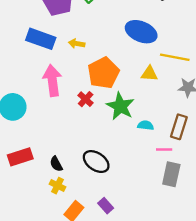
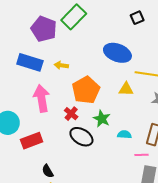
green star: (120, 106) -> (102, 119), size x0.7
red rectangle: (20, 157) -> (32, 141), moved
black ellipse: (96, 162) -> (81, 137), moved

